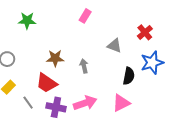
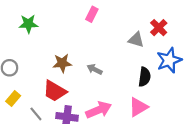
gray triangle: (114, 46) -> (136, 40), moved
gray arrow: (84, 66) -> (95, 69), turned -48

